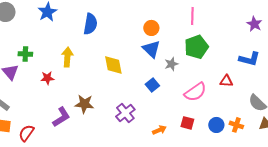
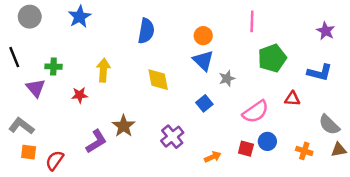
blue semicircle: (90, 24) -> (146, 31), moved
green pentagon: (196, 47) -> (272, 58), moved
brown star: (84, 104) -> (124, 126), turned 30
blue circle: (216, 125) -> (267, 141), moved

